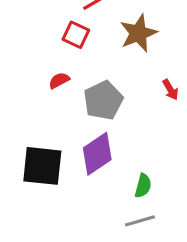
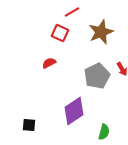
gray pentagon: (103, 100) -> (97, 76), moved
black square: (42, 166) -> (29, 125), moved, size x0.5

